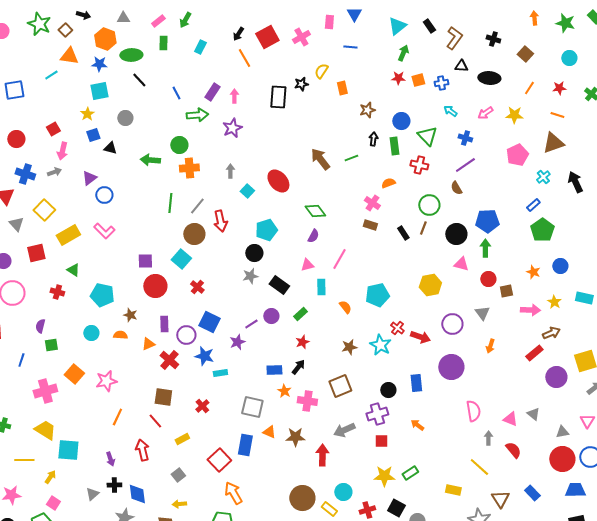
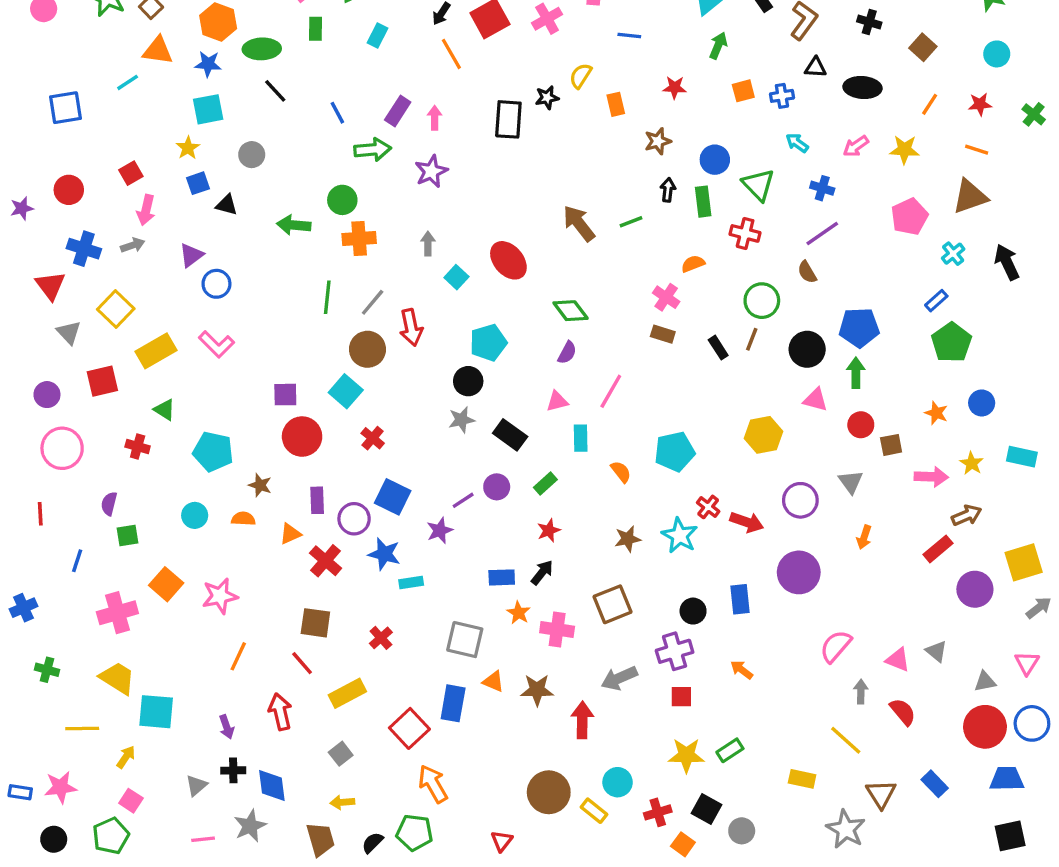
red star: (398, 78) -> (675, 87), moved
pink semicircle: (473, 411) -> (836, 646), turned -130
yellow rectangle: (182, 439) -> (347, 693), size x1.5

